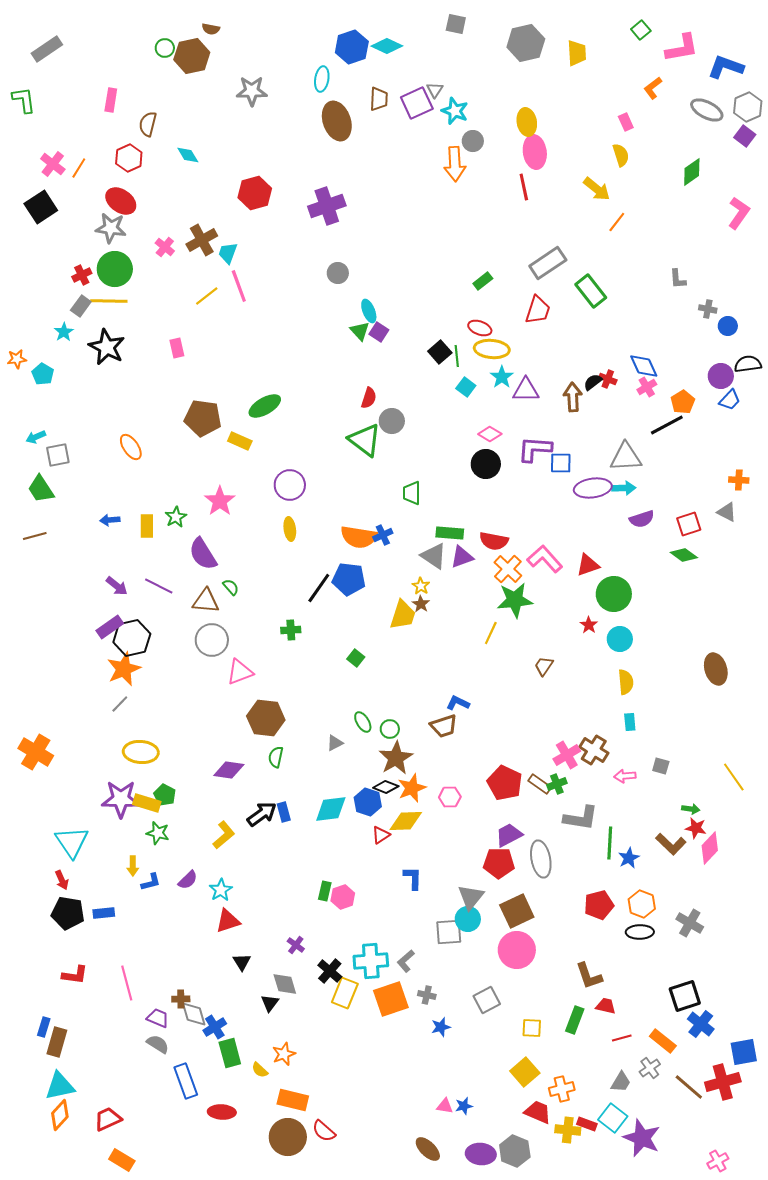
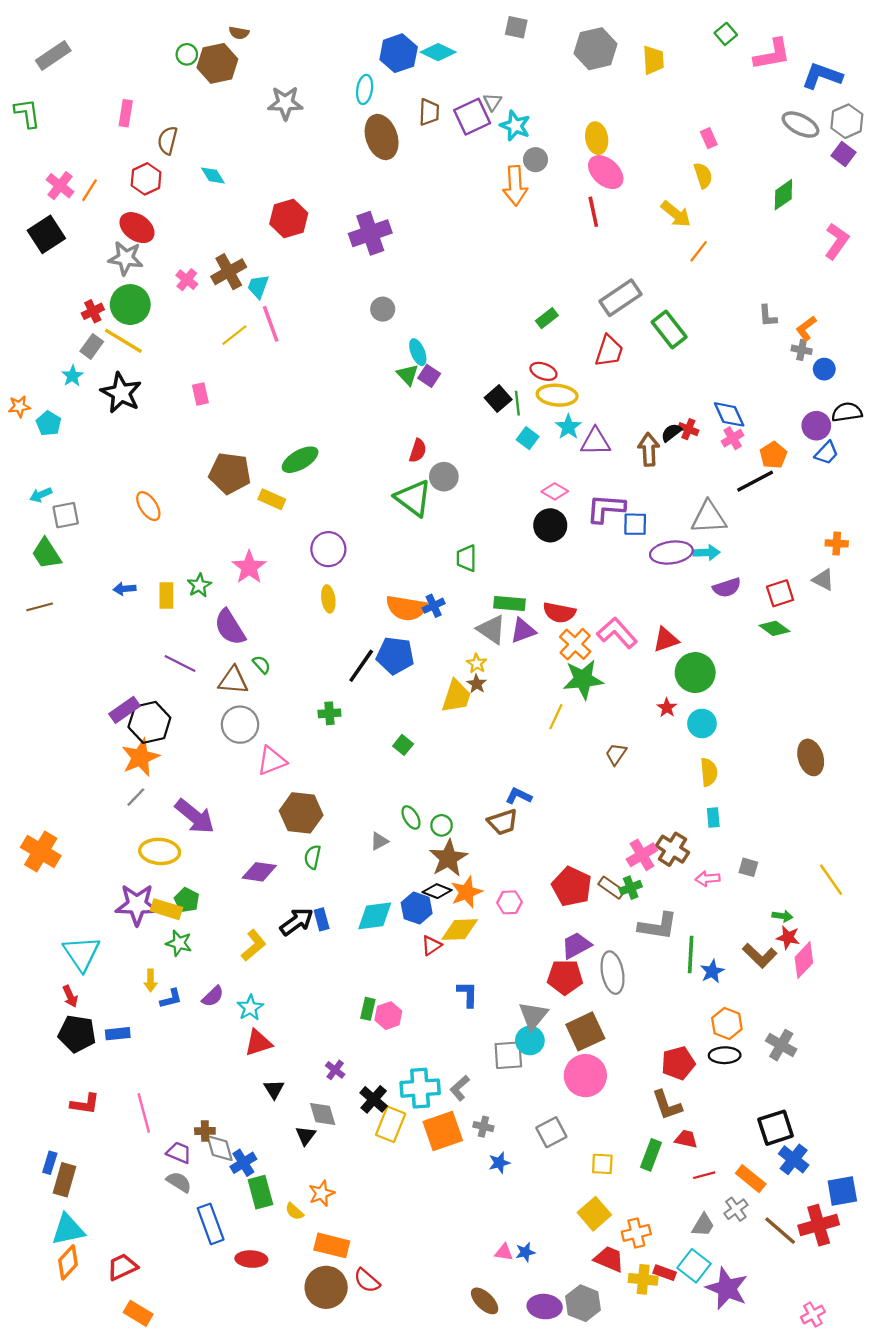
orange L-shape: (653, 88) -> (806, 328), moved
pink ellipse: (535, 152) -> (606, 172), turned -40
yellow line: (109, 301) -> (123, 341), turned 30
purple arrow: (117, 586) -> (195, 816), moved, size x1.6
red pentagon: (599, 905) -> (678, 1063), moved

